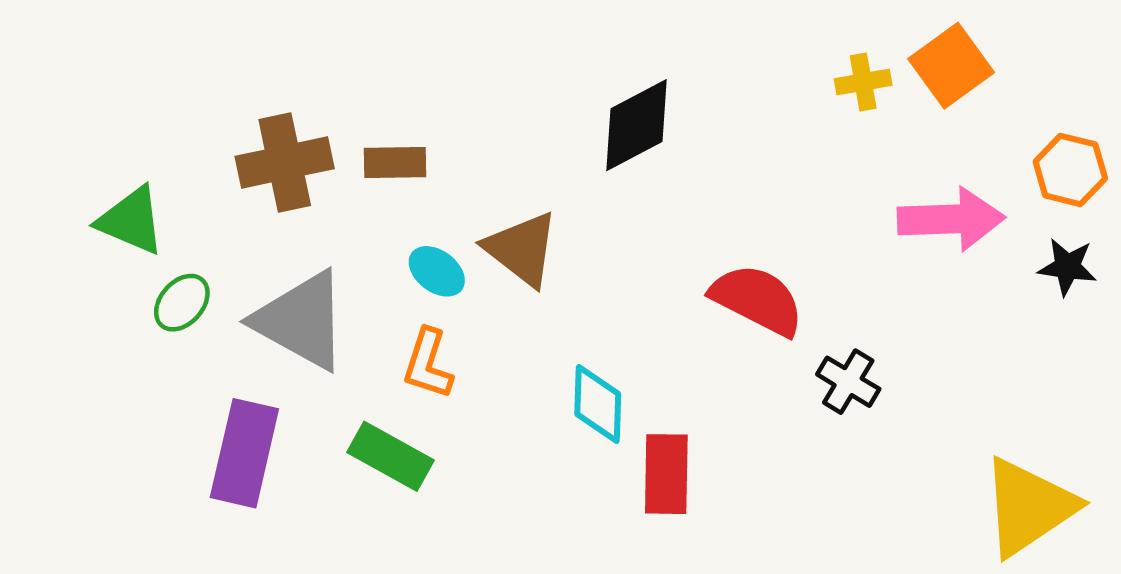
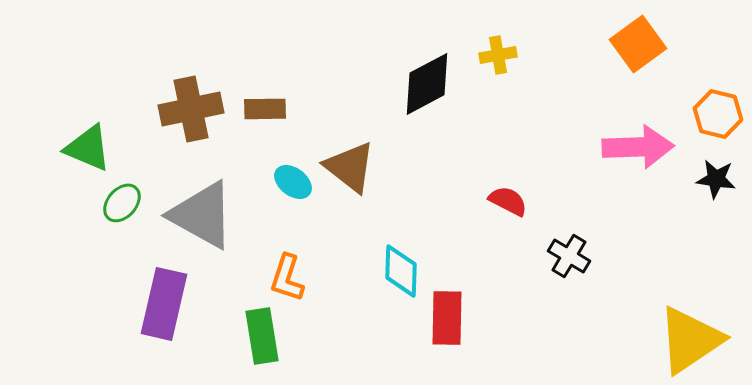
yellow cross: (863, 82) -> (498, 55), moved
red semicircle: (757, 300) -> (508, 201), size x0.6
orange L-shape: (428, 364) -> (287, 278), moved
green rectangle: (391, 456) -> (262, 336), moved, turned 52

